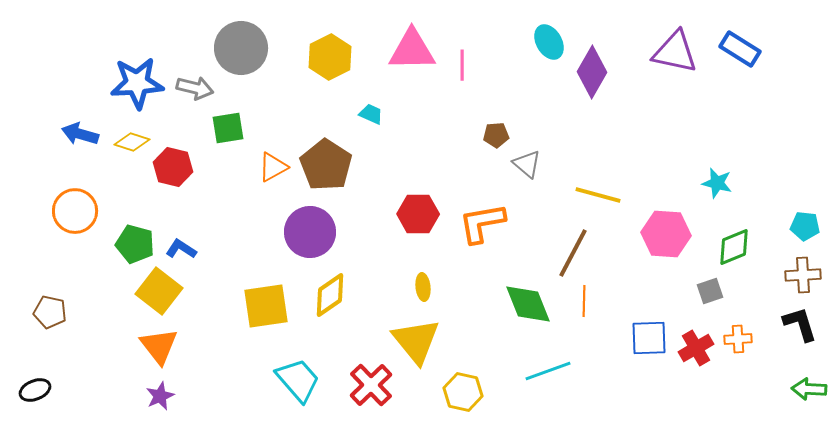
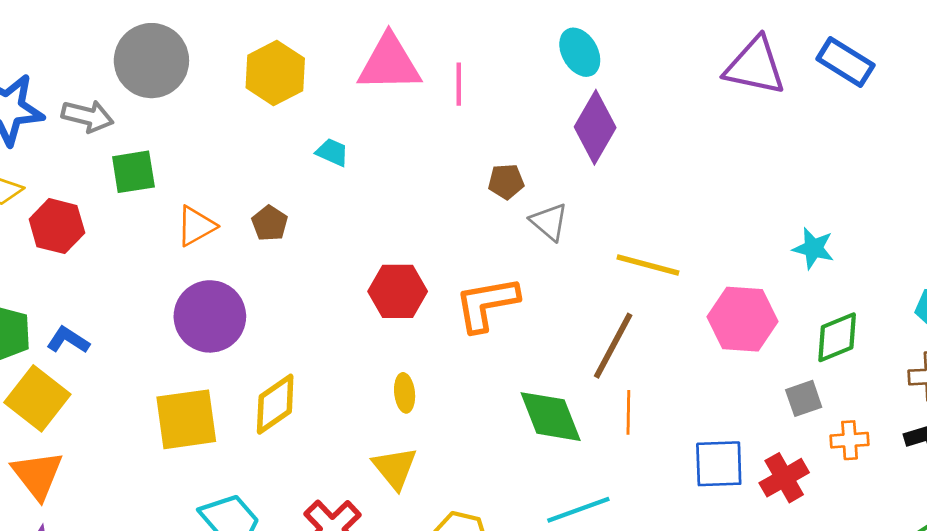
purple diamond: (592, 72) -> (595, 127), moved
brown pentagon: (326, 165) -> (270, 223), size x0.5
purple circle: (310, 232) -> (210, 316), moved
orange cross: (738, 339) -> (850, 440), moved
yellow triangle: (416, 341) -> (395, 468), size x0.7

